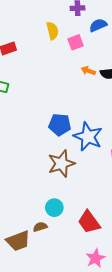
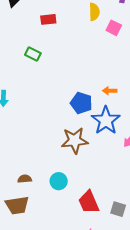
pink square: (76, 42) -> (114, 28), turned 35
orange arrow: (88, 71) -> (110, 91), moved, turned -32
brown semicircle: (40, 227) -> (25, 179), moved

